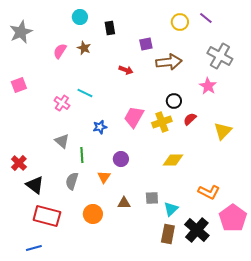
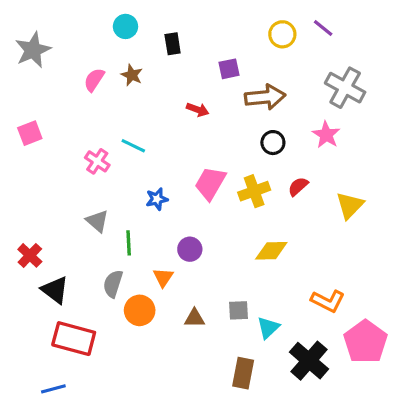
black circle: (174, 101) -> (273, 143), moved
orange circle: (93, 214) -> (140, 310), moved
brown rectangle: (168, 234) -> (243, 373), moved

